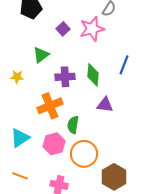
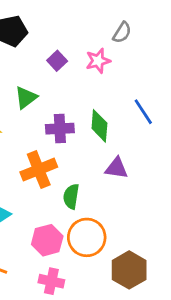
pink star: (92, 29) -> (98, 61), size x0.7
blue line: (124, 65) -> (143, 112), turned -54
pink hexagon: (54, 144) -> (47, 240), moved

